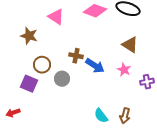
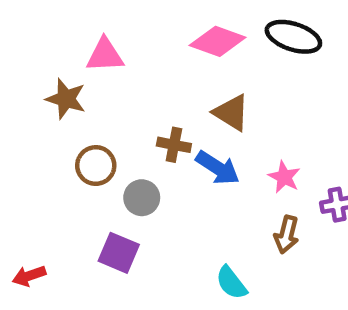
pink triangle: (56, 17) -> (105, 55), moved, turned -36
brown triangle: (130, 45) -> (231, 113), moved
purple square: (29, 84) -> (119, 253), moved
brown arrow: (125, 116) -> (287, 234), moved

